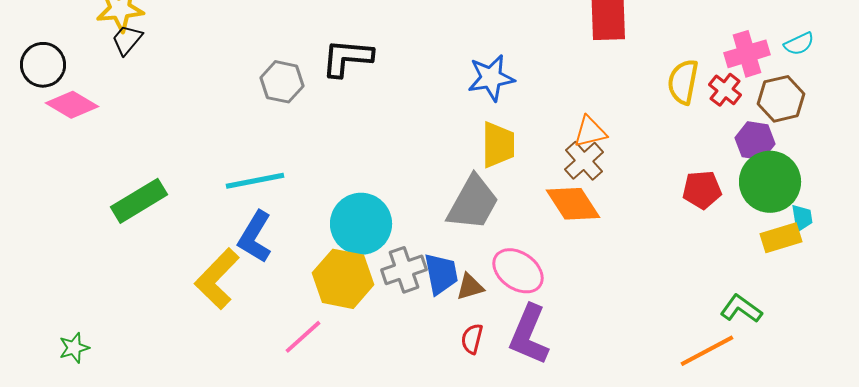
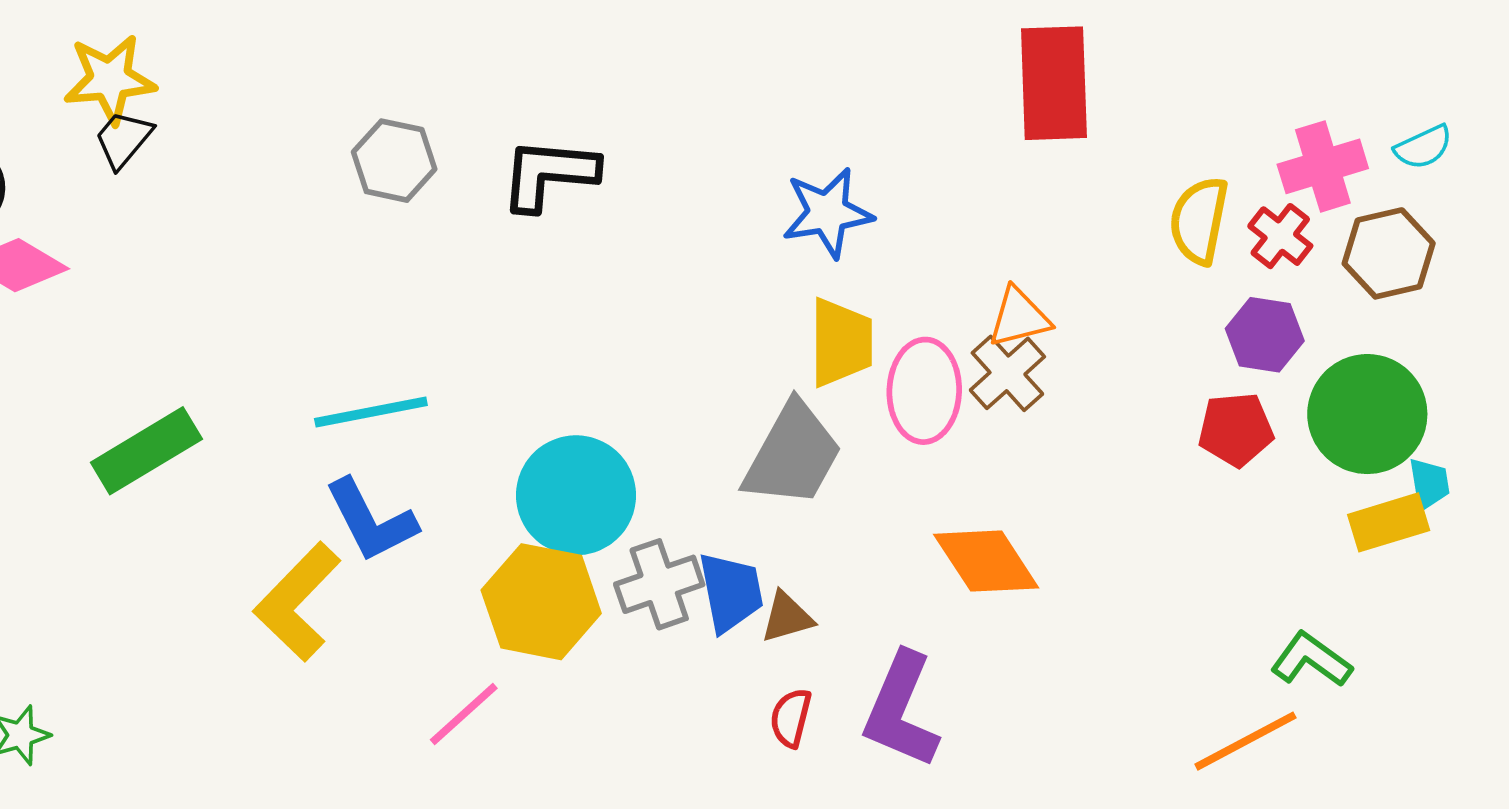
gray hexagon: (282, 82) -> (394, 161), moved
purple hexagon: (755, 141) -> (1265, 335), moved
orange diamond: (573, 204) -> (986, 561), moved
blue L-shape: (255, 237) -> (371, 520), turned -58
pink ellipse: (518, 271) -> (924, 391), moved, turned 57

